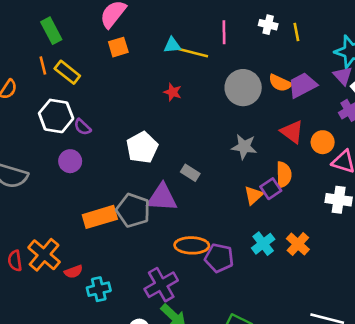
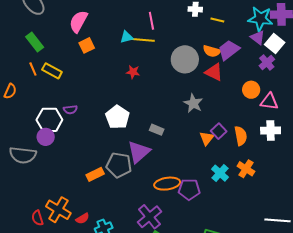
pink line: (224, 32) -> (151, 21), moved
yellow line: (296, 32) -> (217, 20), moved, turned -56
white hexagon: (56, 116) -> (49, 120), moved
purple semicircle: (82, 127) -> (70, 110), turned -40
red triangle: (292, 132) -> (214, 72), moved
gray star: (244, 147) -> (193, 103), turned 30
purple circle: (70, 161) -> (46, 137), moved
orange semicircle: (284, 175) -> (241, 136), moved
purple triangle: (162, 198) -> (139, 152), turned -35
orange rectangle: (100, 217) -> (95, 174), size x0.7

